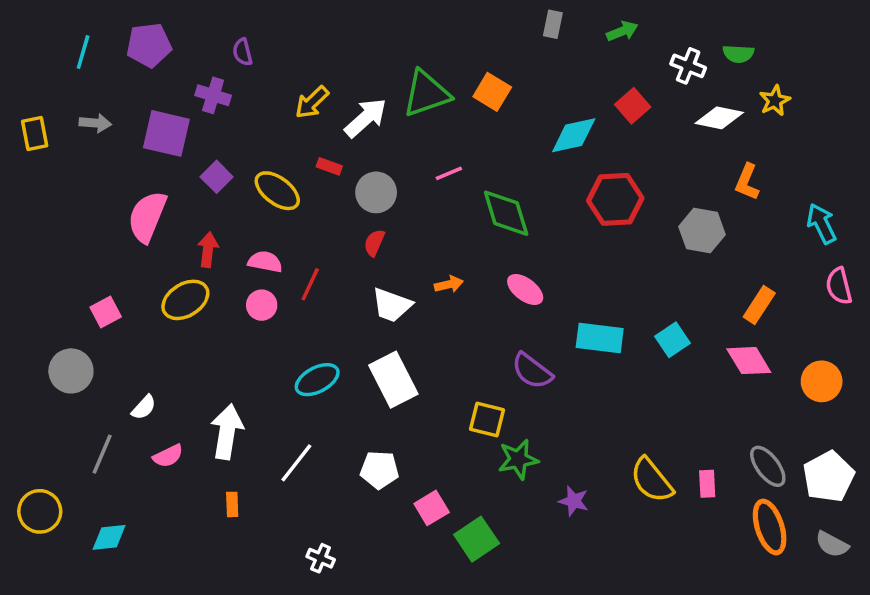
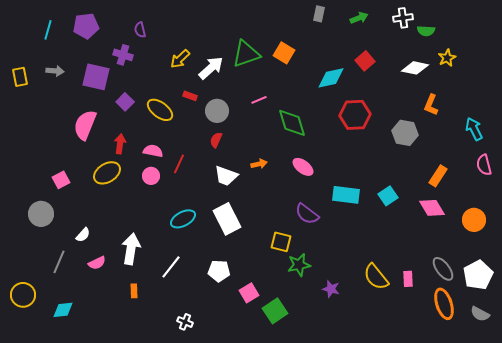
white cross: (688, 66) -> (403, 18), moved, turned -30

